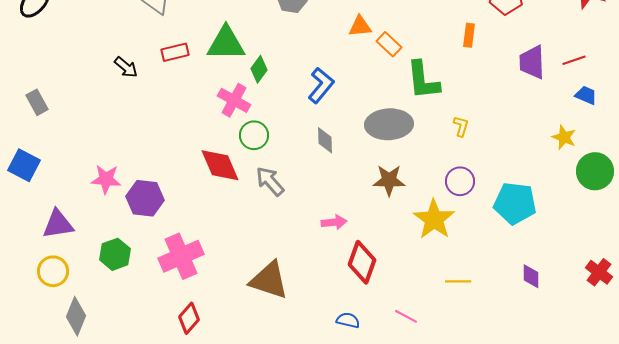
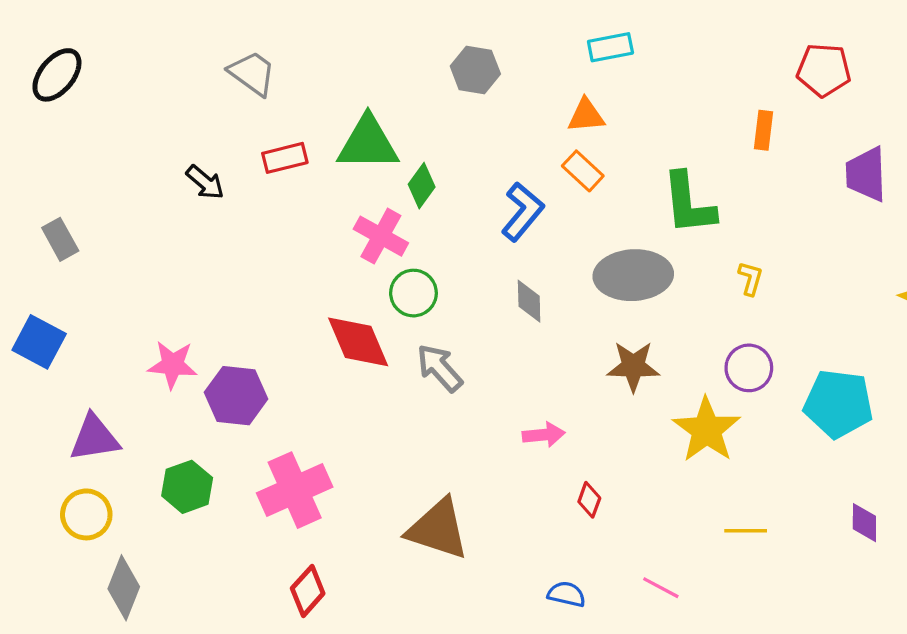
orange rectangle: (389, 44) -> (583, 171), moved
red diamond: (362, 262) -> (589, 500), size x0.5

